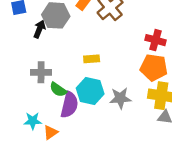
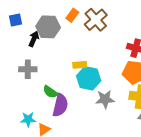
gray cross: (41, 72) -> (28, 69), moved
cyan hexagon: (90, 91) -> (89, 78), moved

